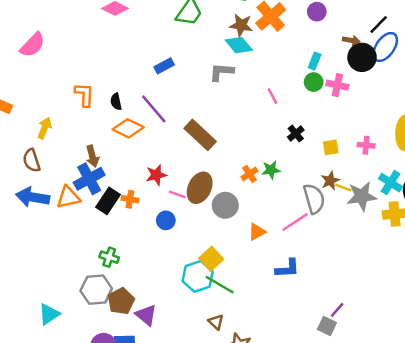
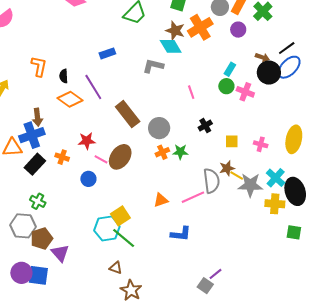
black rectangle: (108, 201) -> (35, 164), moved
gray circle: (225, 205) -> (159, 128), moved
brown triangle: (216, 322) -> (116, 268), turned -32

